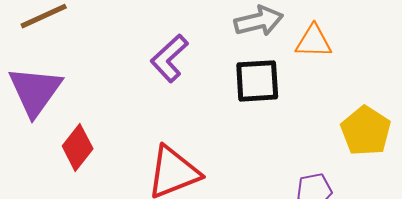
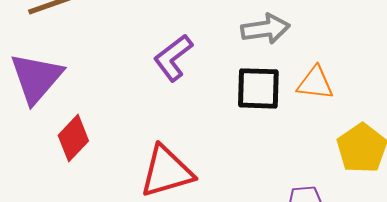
orange triangle: (314, 41) -> (315, 83), moved

